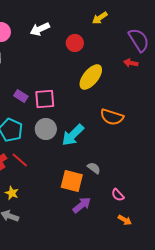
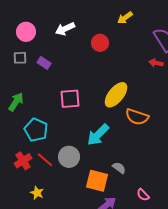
yellow ellipse: (91, 77) -> (116, 95), moved
purple rectangle: (21, 96) -> (44, 63), moved
gray circle: (46, 129) -> (69, 157), moved

